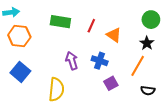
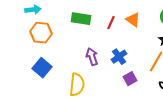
orange triangle: (114, 35) -> (133, 20), moved
blue cross: (100, 61) -> (119, 57), turned 35

